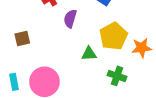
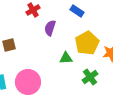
green cross: (117, 76) -> (90, 77), turned 35

